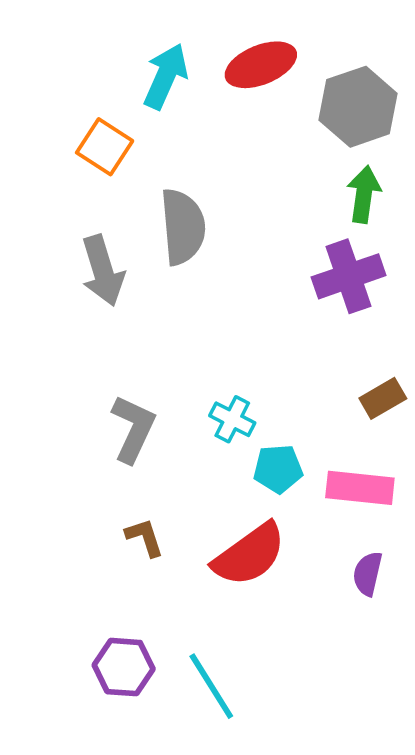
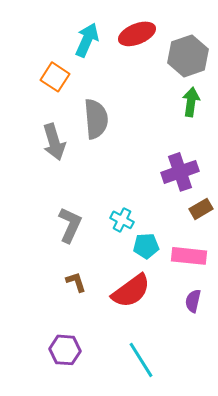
purple cross: (349, 276) -> (180, 172), moved
cyan line: (211, 686) -> (141, 360), moved

